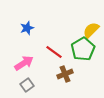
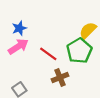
pink arrow: (24, 63) -> (18, 46), moved

